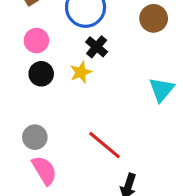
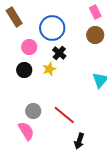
pink circle: (36, 41) -> (29, 47), moved
gray circle: (35, 137) -> (33, 111), moved

